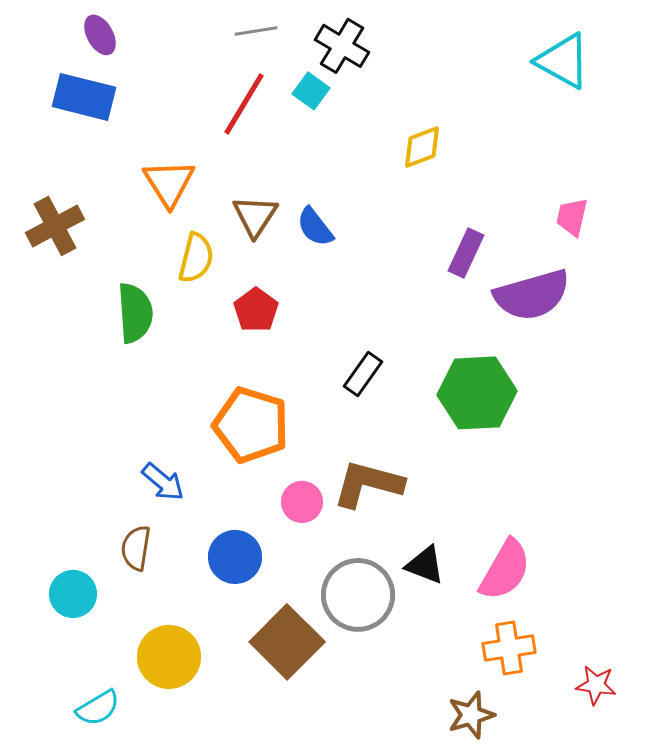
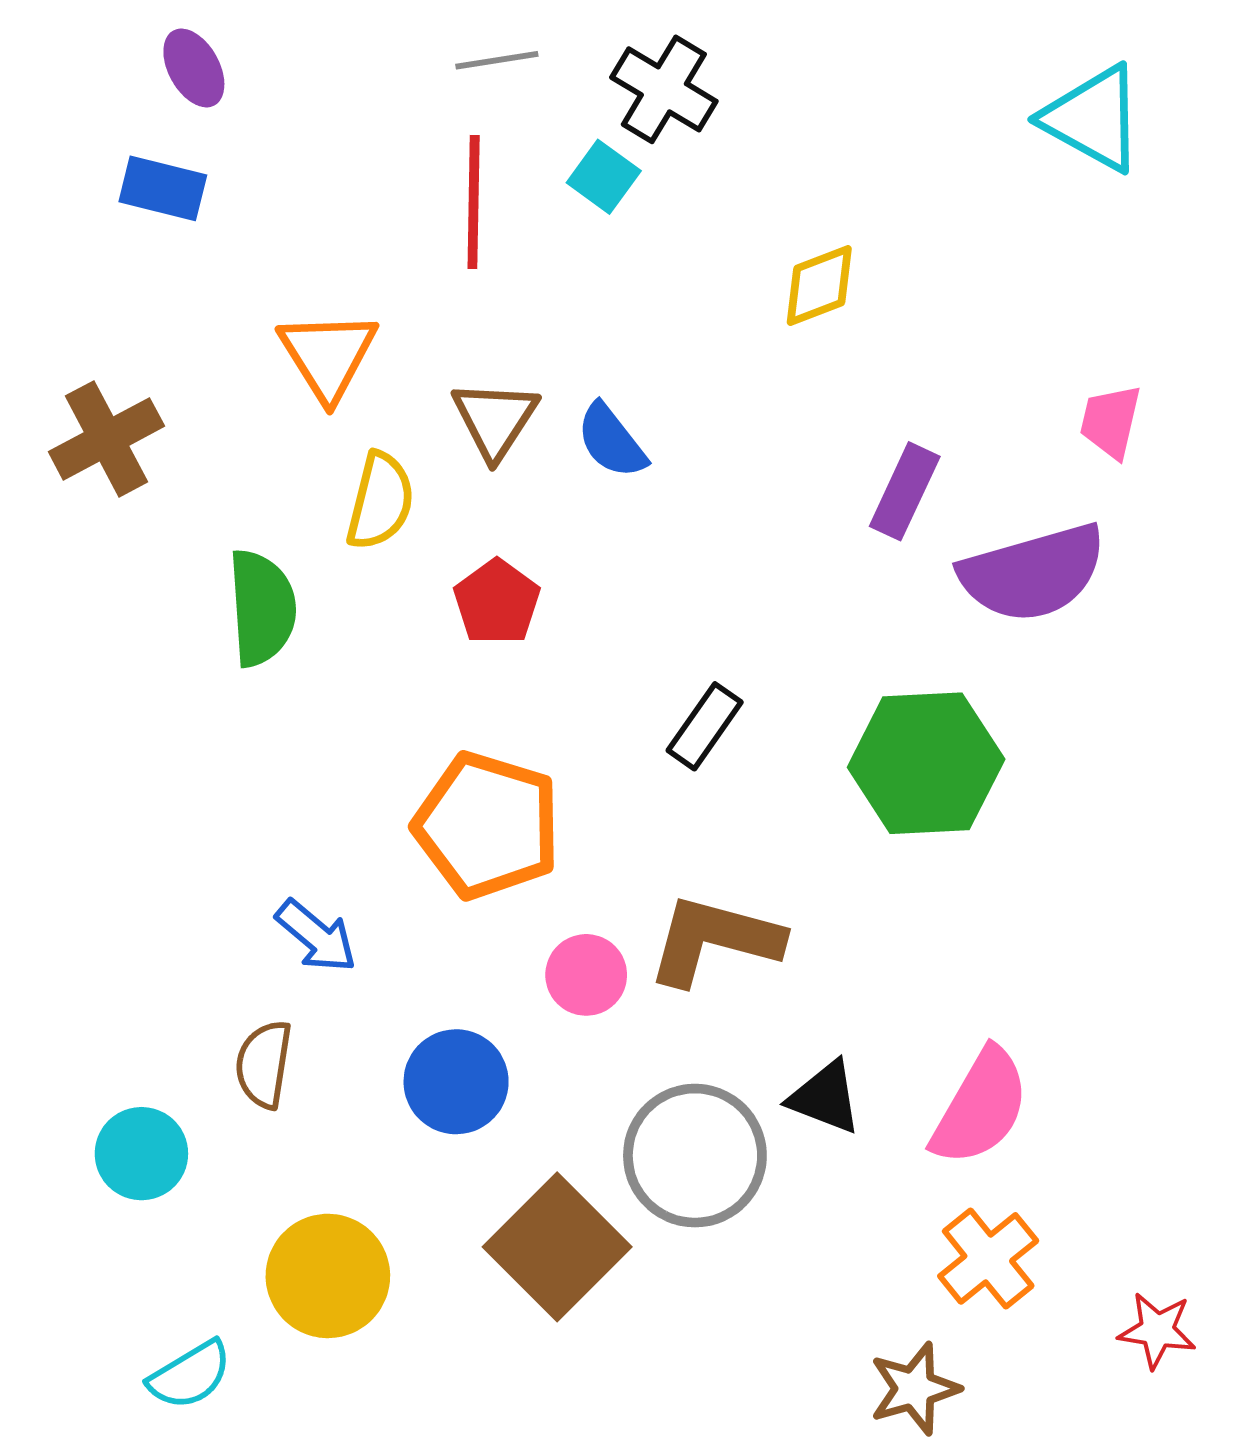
blue rectangle: (84, 97) -> (163, 188), size x0.7
red line: (244, 104) -> (474, 202), turned -30
orange cross: (509, 648) -> (988, 1258), turned -30

